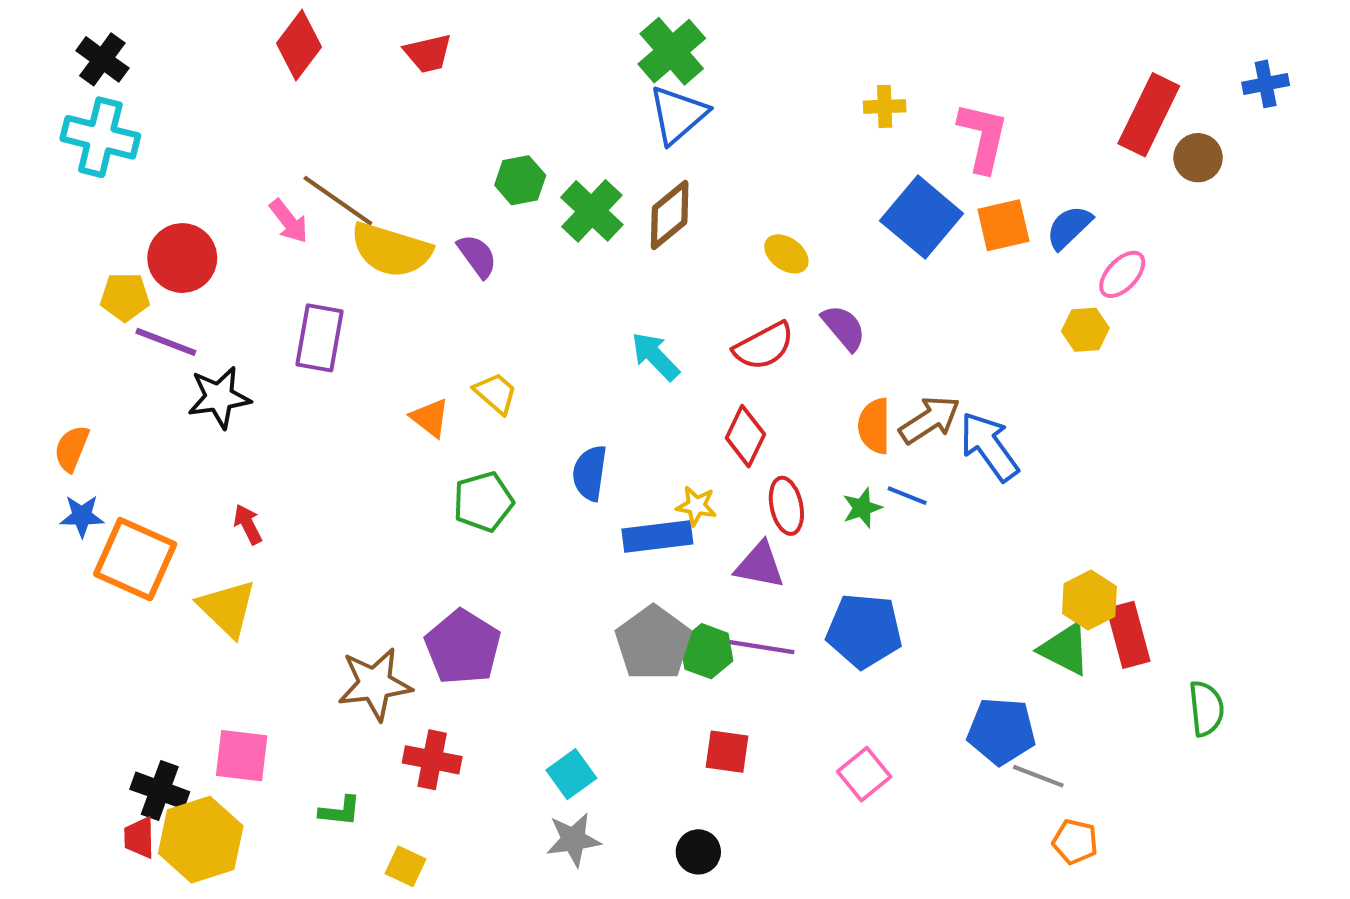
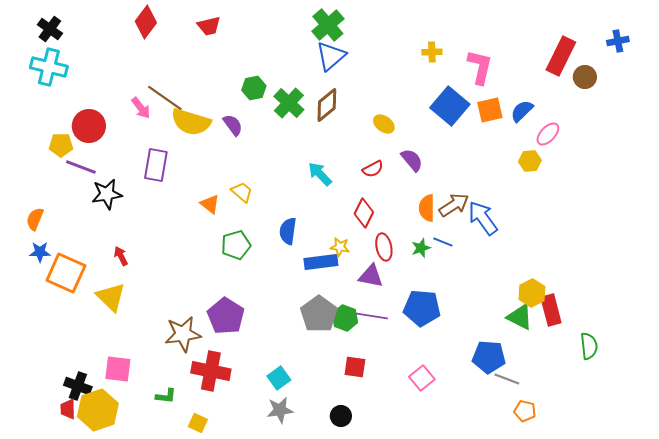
red semicircle: (764, 346) -> (373, 169), size x0.7
red cross: (432, 760) -> (211, 371), size x1.4

